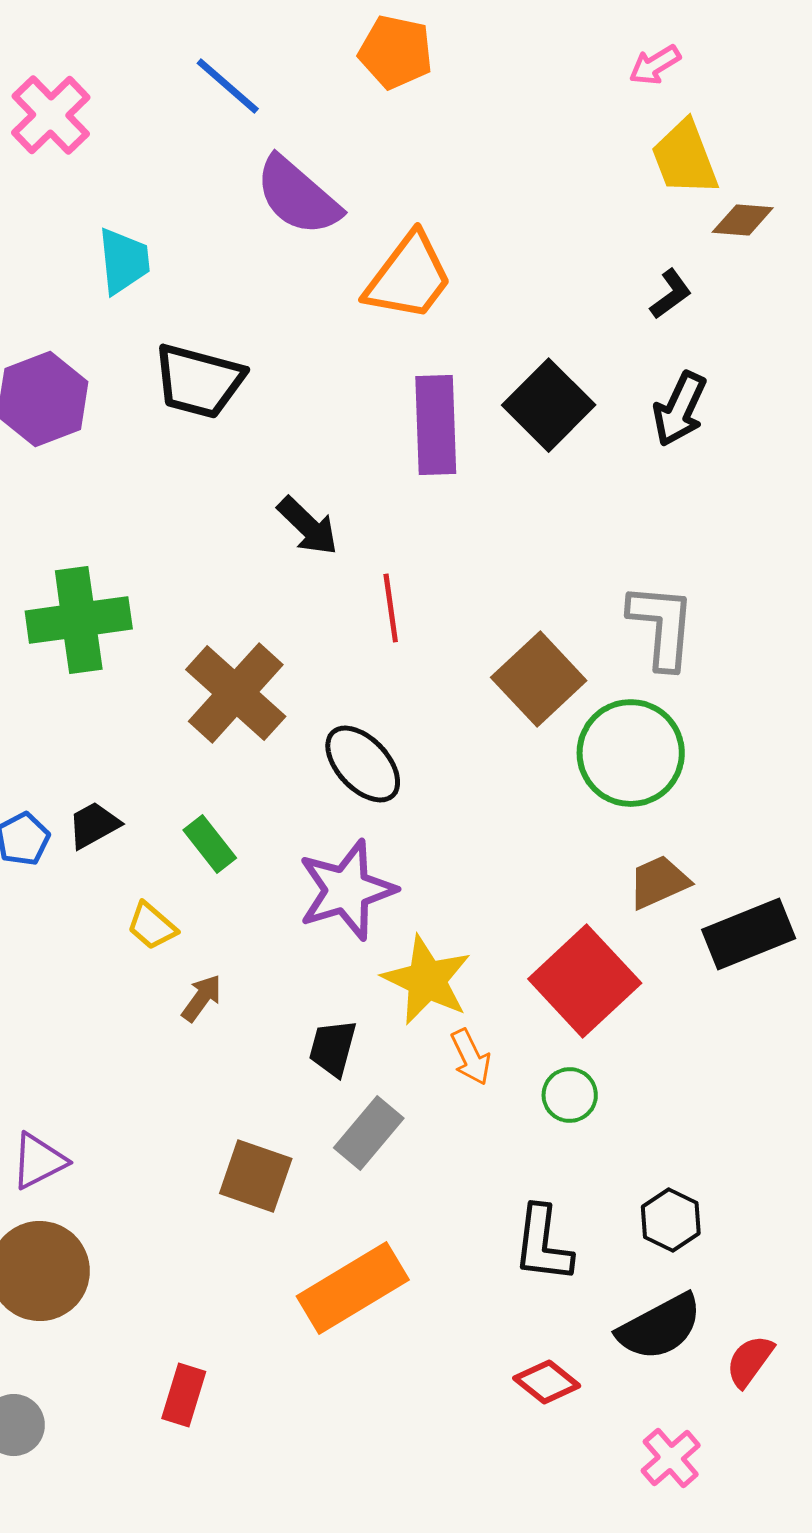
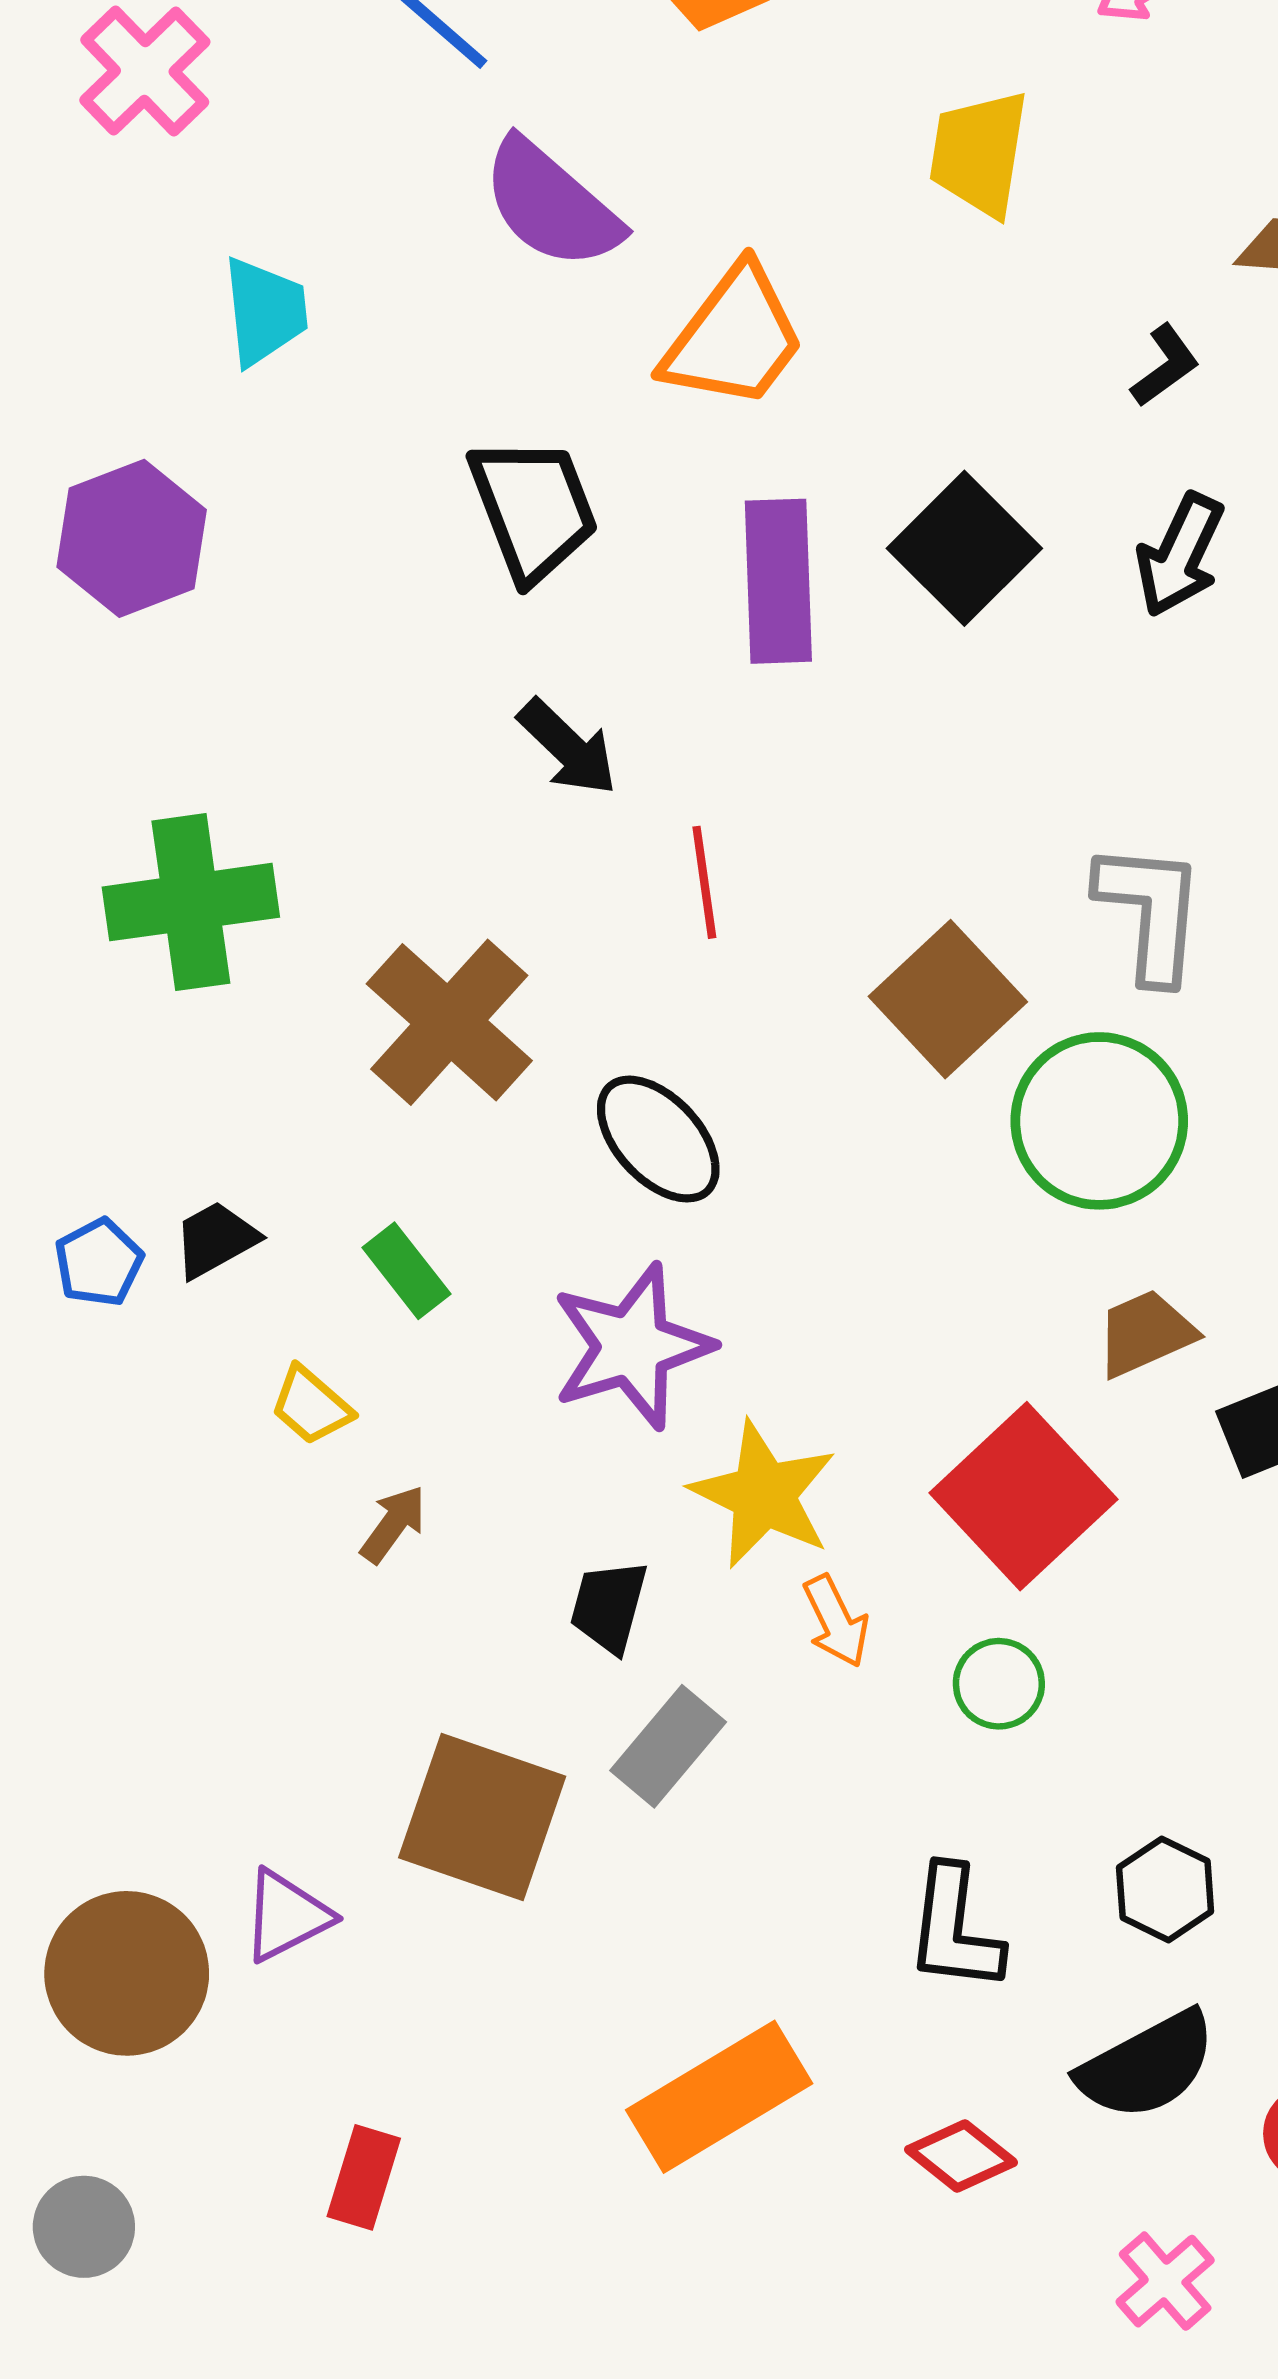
yellow trapezoid: (685, 158) -> (979, 153), moved, turned 30
black trapezoid: (199, 381) -> (533, 509), moved, turned -126
purple triangle: (39, 1161) -> (286, 1916), moved
brown square: (256, 1176) -> (482, 1817), size x1.4
orange rectangle: (353, 1288) -> (719, 2097), moved

